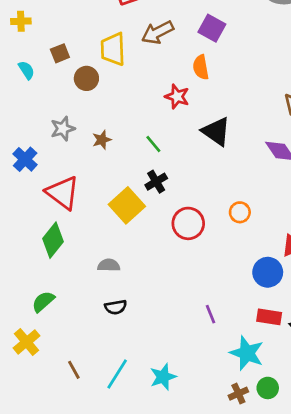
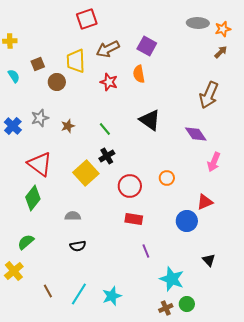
red star: (177, 97) -> (109, 82), moved
blue cross: (25, 159) -> (13, 126), moved
red rectangle: (269, 317) -> (134, 219), moved

